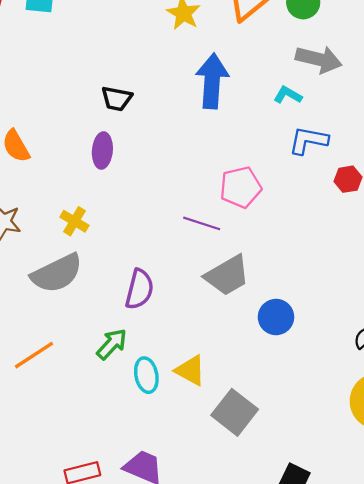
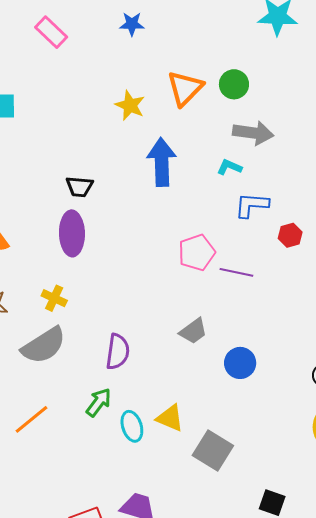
purple ellipse: (102, 150) -> (72, 233), size x1.4
purple line: (202, 223) -> (236, 272), moved
gray trapezoid: (227, 275) -> (193, 331), size x0.7

